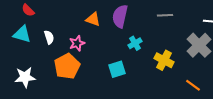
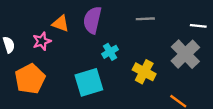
pink star: (77, 43) -> (42, 41), moved
cyan square: (117, 69) -> (89, 82), size x1.4

